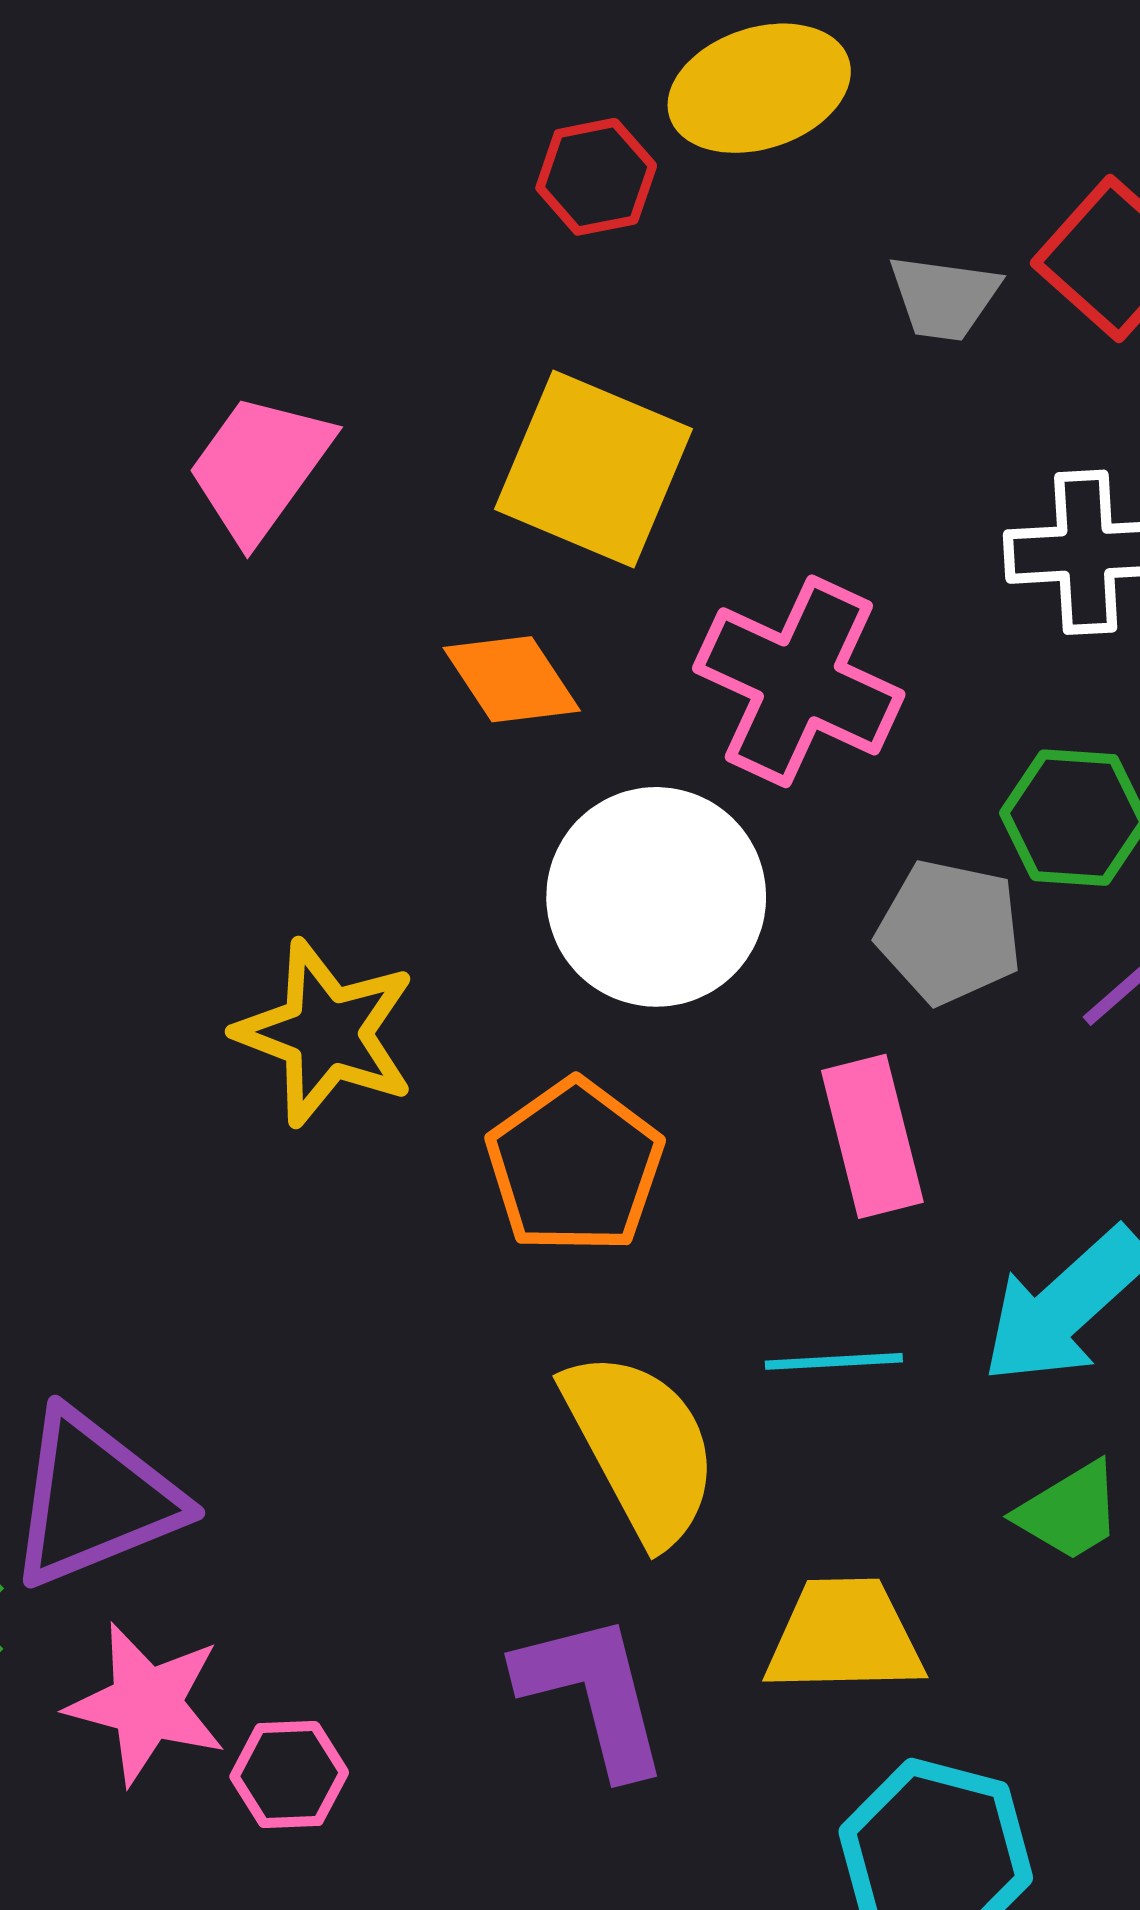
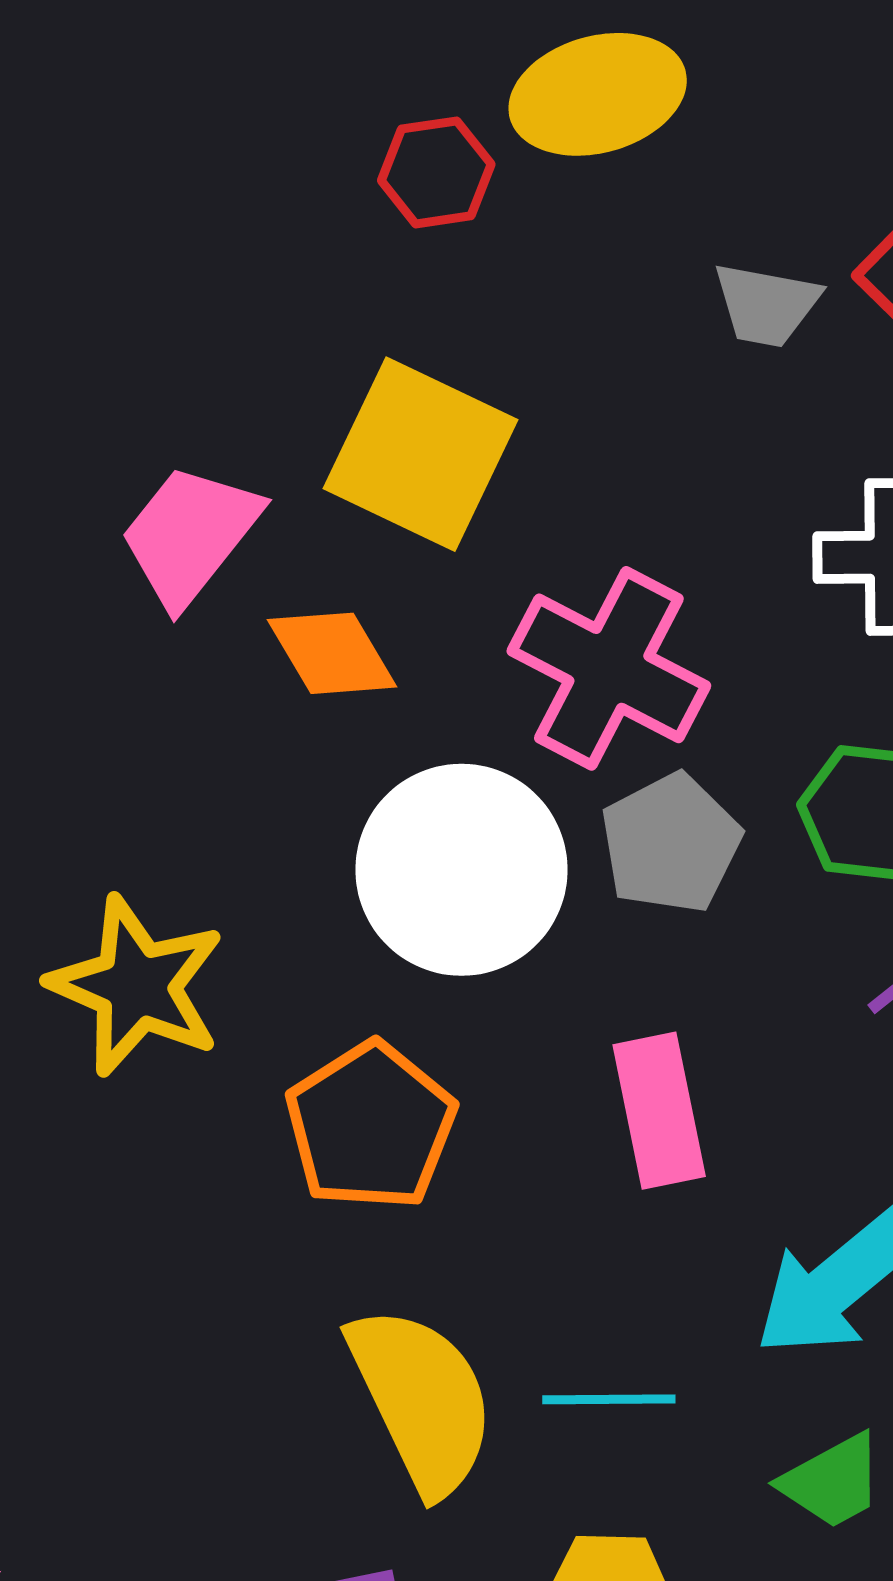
pink trapezoid: (260, 467) -> (190, 535), moved
gray pentagon: (949, 932) -> (671, 843), moved, turned 30
cyan line: (834, 1361) -> (609, 1399), moved

